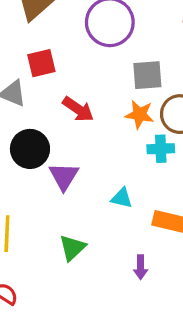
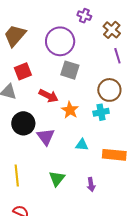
gray square: (147, 75) -> (70, 70), moved, turned 30
orange star: (140, 114) -> (70, 110), moved, turned 30
purple arrow: (141, 267) -> (91, 185), moved

